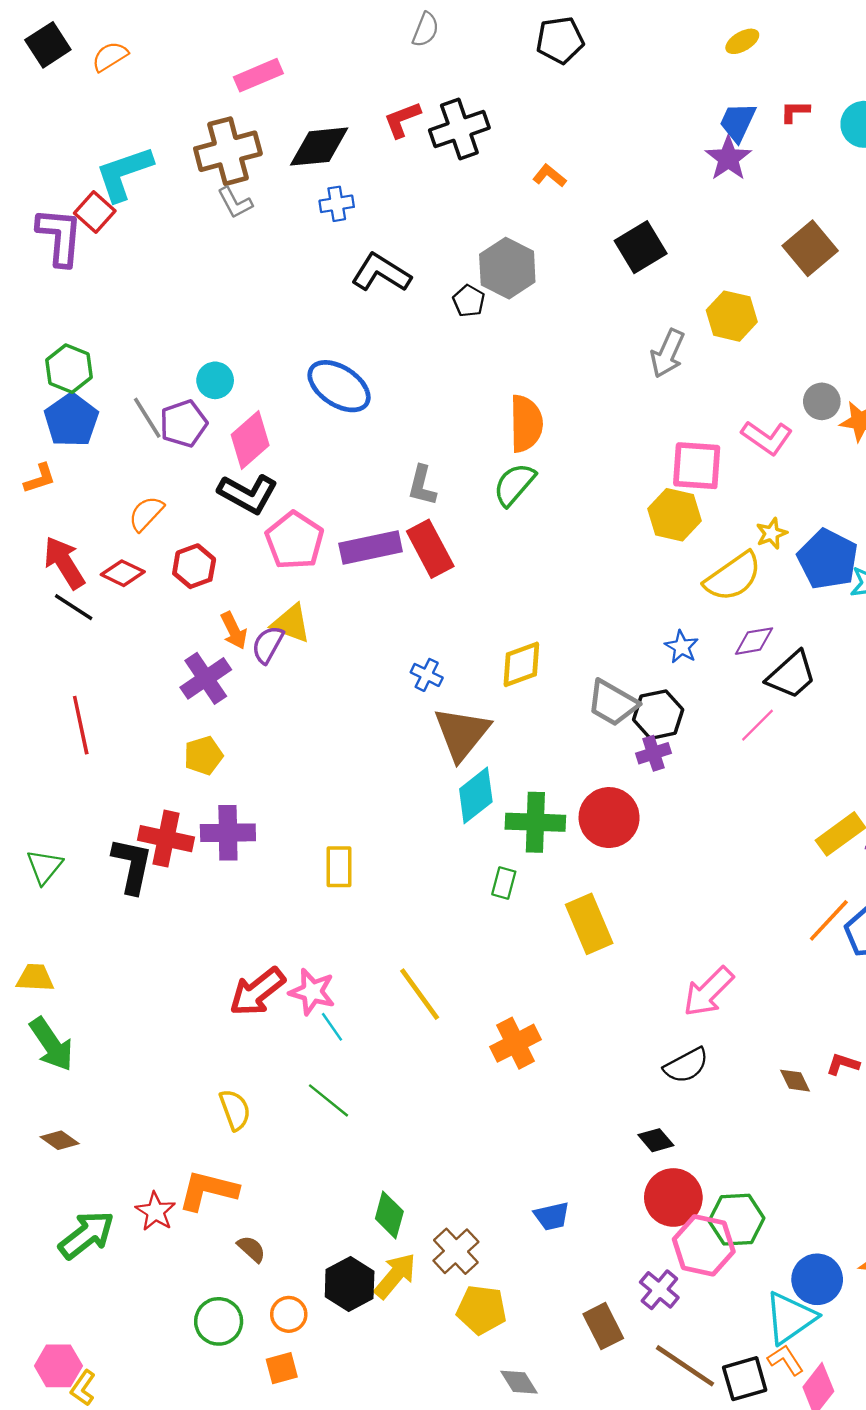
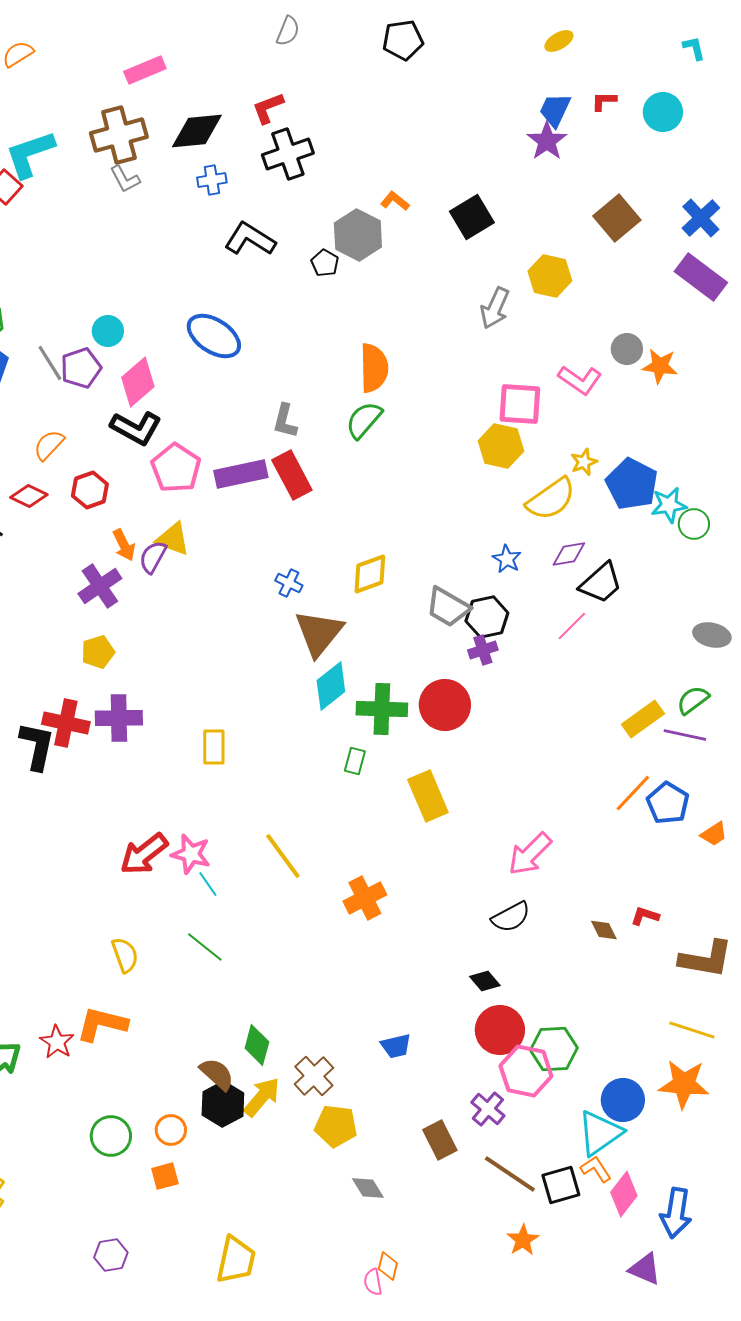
black cross: (459, 129) -> (288, 154), moved
orange L-shape: (549, 176) -> (395, 201), moved
brown semicircle: (251, 1249) -> (217, 1074), moved, size x1.4

